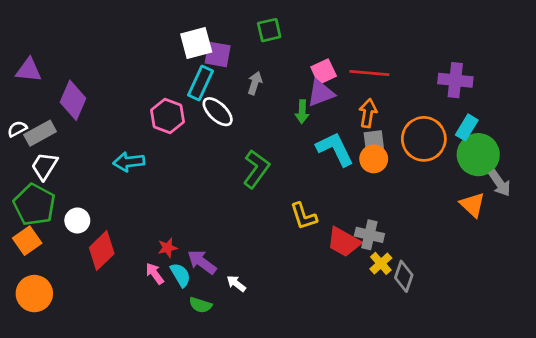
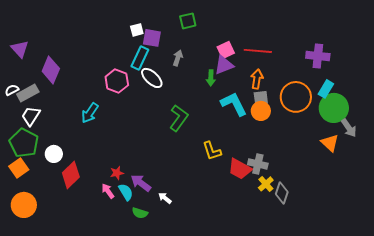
white square: (196, 43) -> (137, 30), size x0.6
purple triangle: (29, 70) -> (20, 49), turned 42
cyan arrow: (129, 162) -> (90, 113), turned -50

